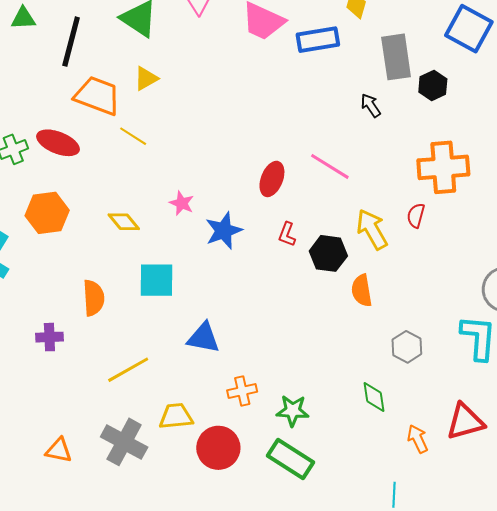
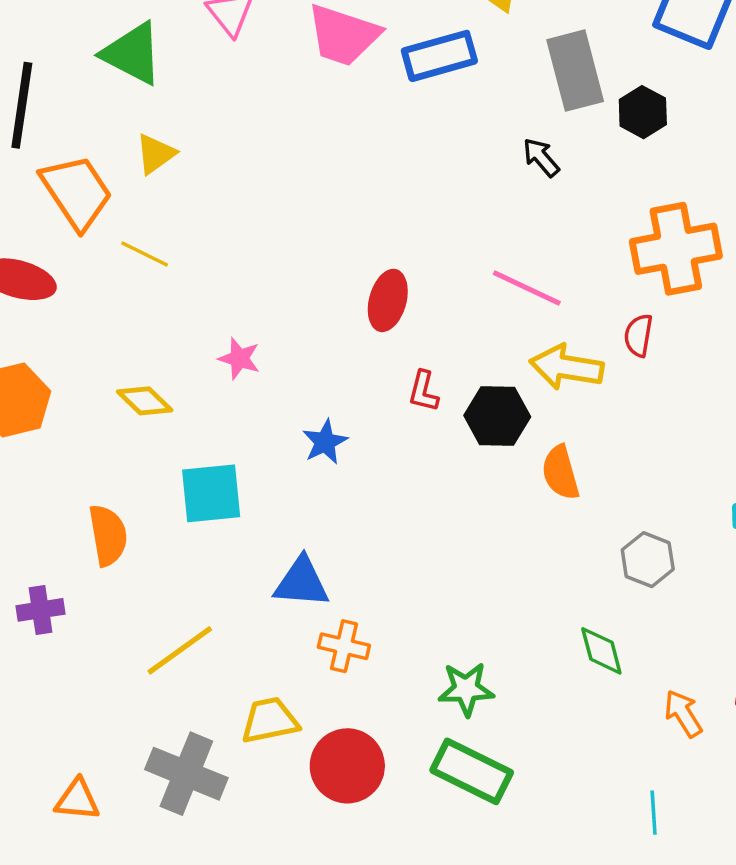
orange trapezoid: (97, 96) -> (77, 192), turned 42
pink line: (330, 166) -> (527, 288), moved
yellow arrow: (372, 229) -> (567, 367), turned -45
blue star: (224, 231) -> (325, 442), moved, size x0.7
orange cross: (242, 391) -> (344, 646), moved, turned 32

